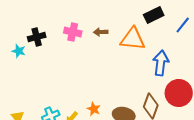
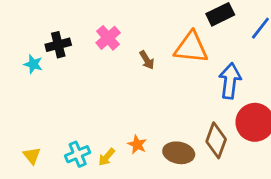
pink cross: (73, 32) -> (108, 38), turned 36
brown arrow: (101, 32) -> (147, 60), moved, turned -120

